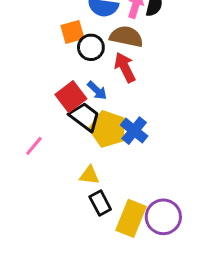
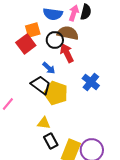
black circle: (91, 47) -> (55, 40), moved
red square: (71, 97) -> (26, 44), moved
blue cross: (134, 131) -> (91, 82), moved

